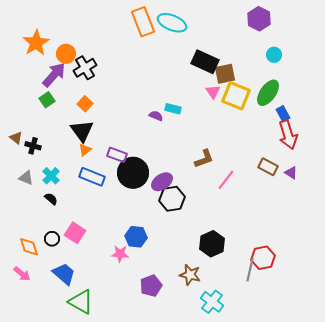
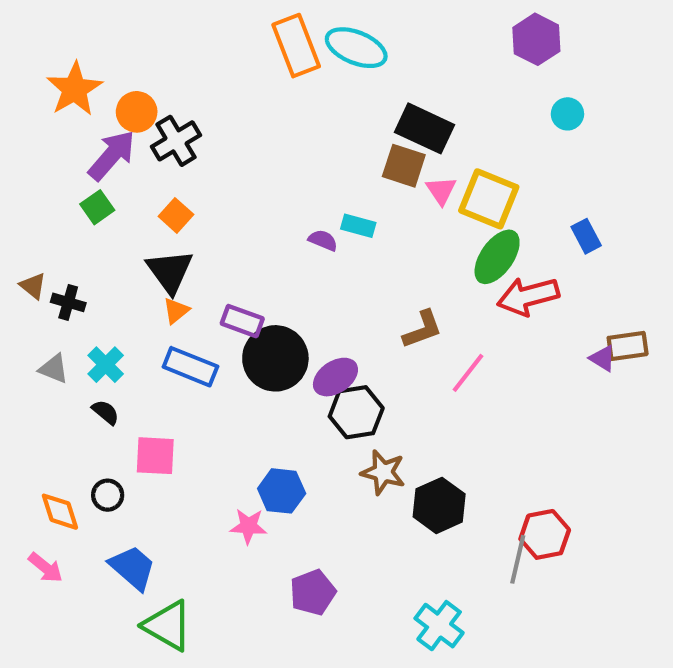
brown square: (225, 74) -> (404, 166), moved, turned 30
green ellipse: (268, 93) -> (497, 257), moved
red arrow: (288, 135) -> (528, 296), moved, turned 92
brown rectangle: (268, 167) -> (628, 346), moved, turned -36
pink square: (75, 233) -> (155, 456), moved, turned -30
brown star: (190, 275) -> (383, 472), moved

